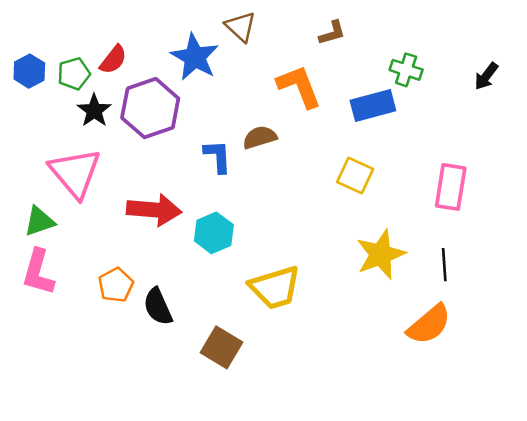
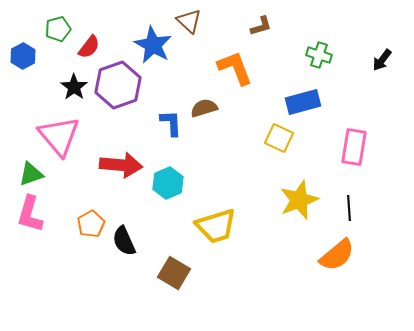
green pentagon: (74, 74) -> (58, 29), moved
blue rectangle: (373, 105) -> (303, 102), moved

